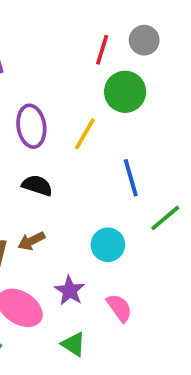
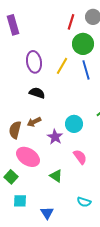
blue line: (131, 178) -> (86, 70), moved
purple star: (70, 291) -> (55, 137), moved

